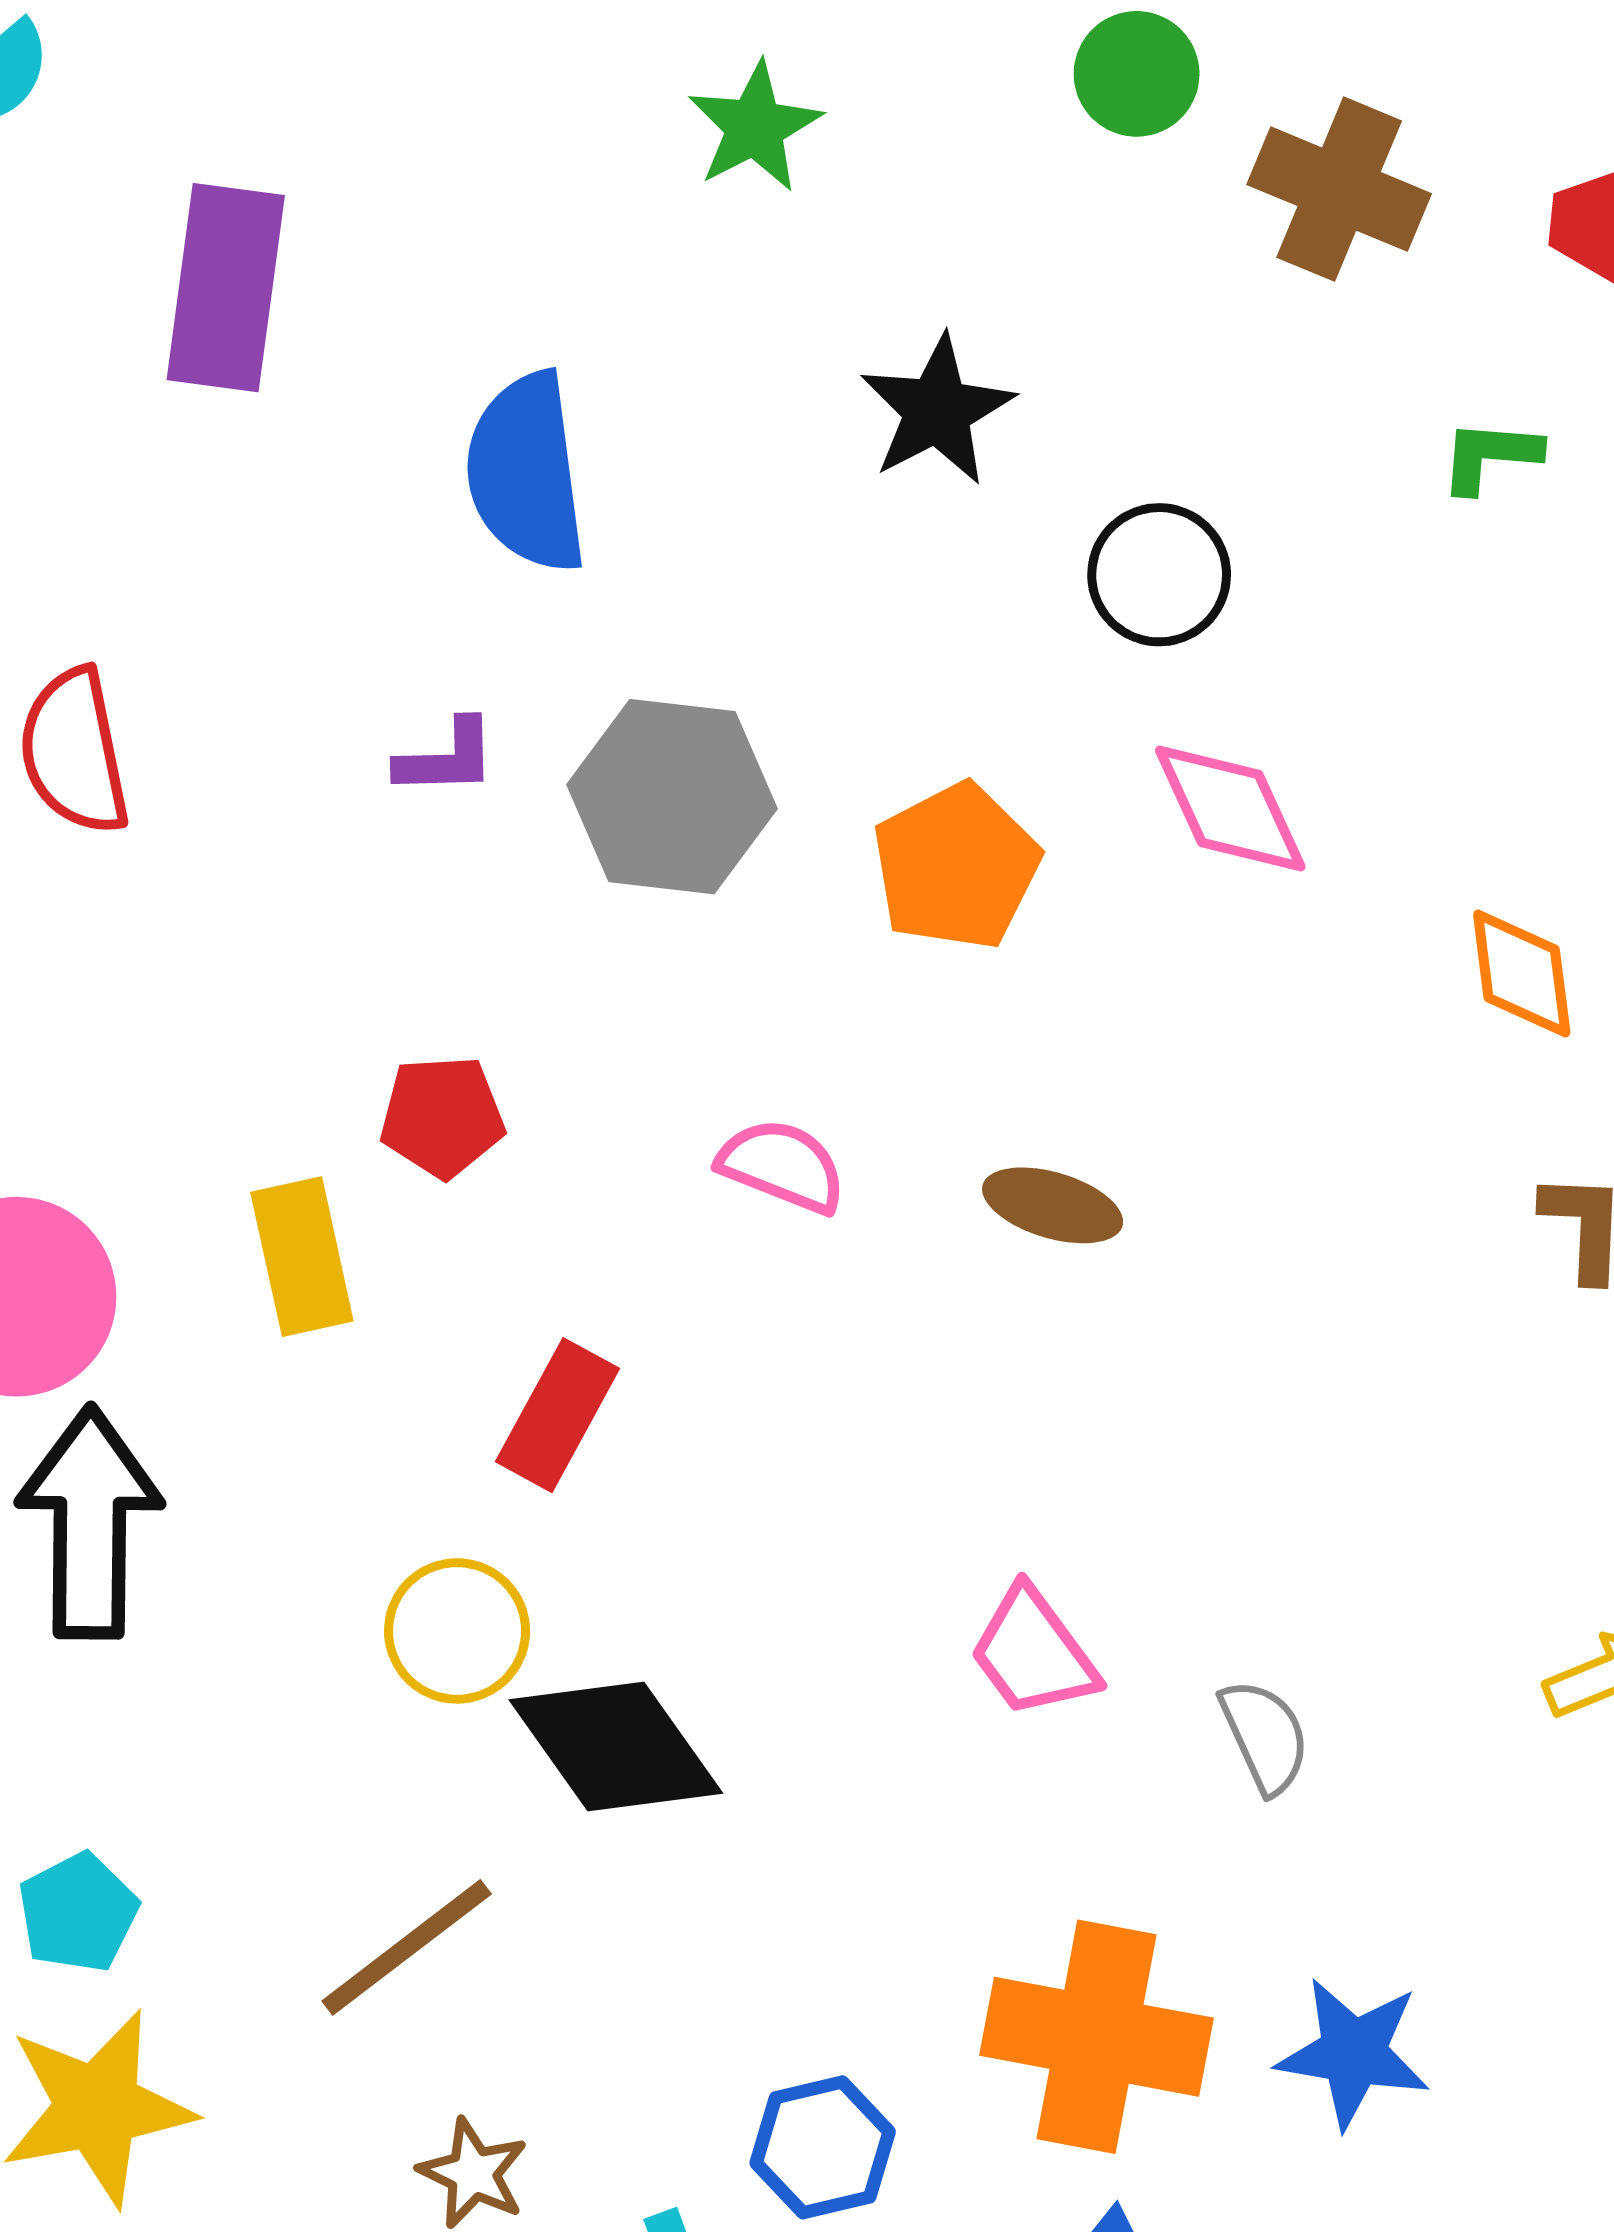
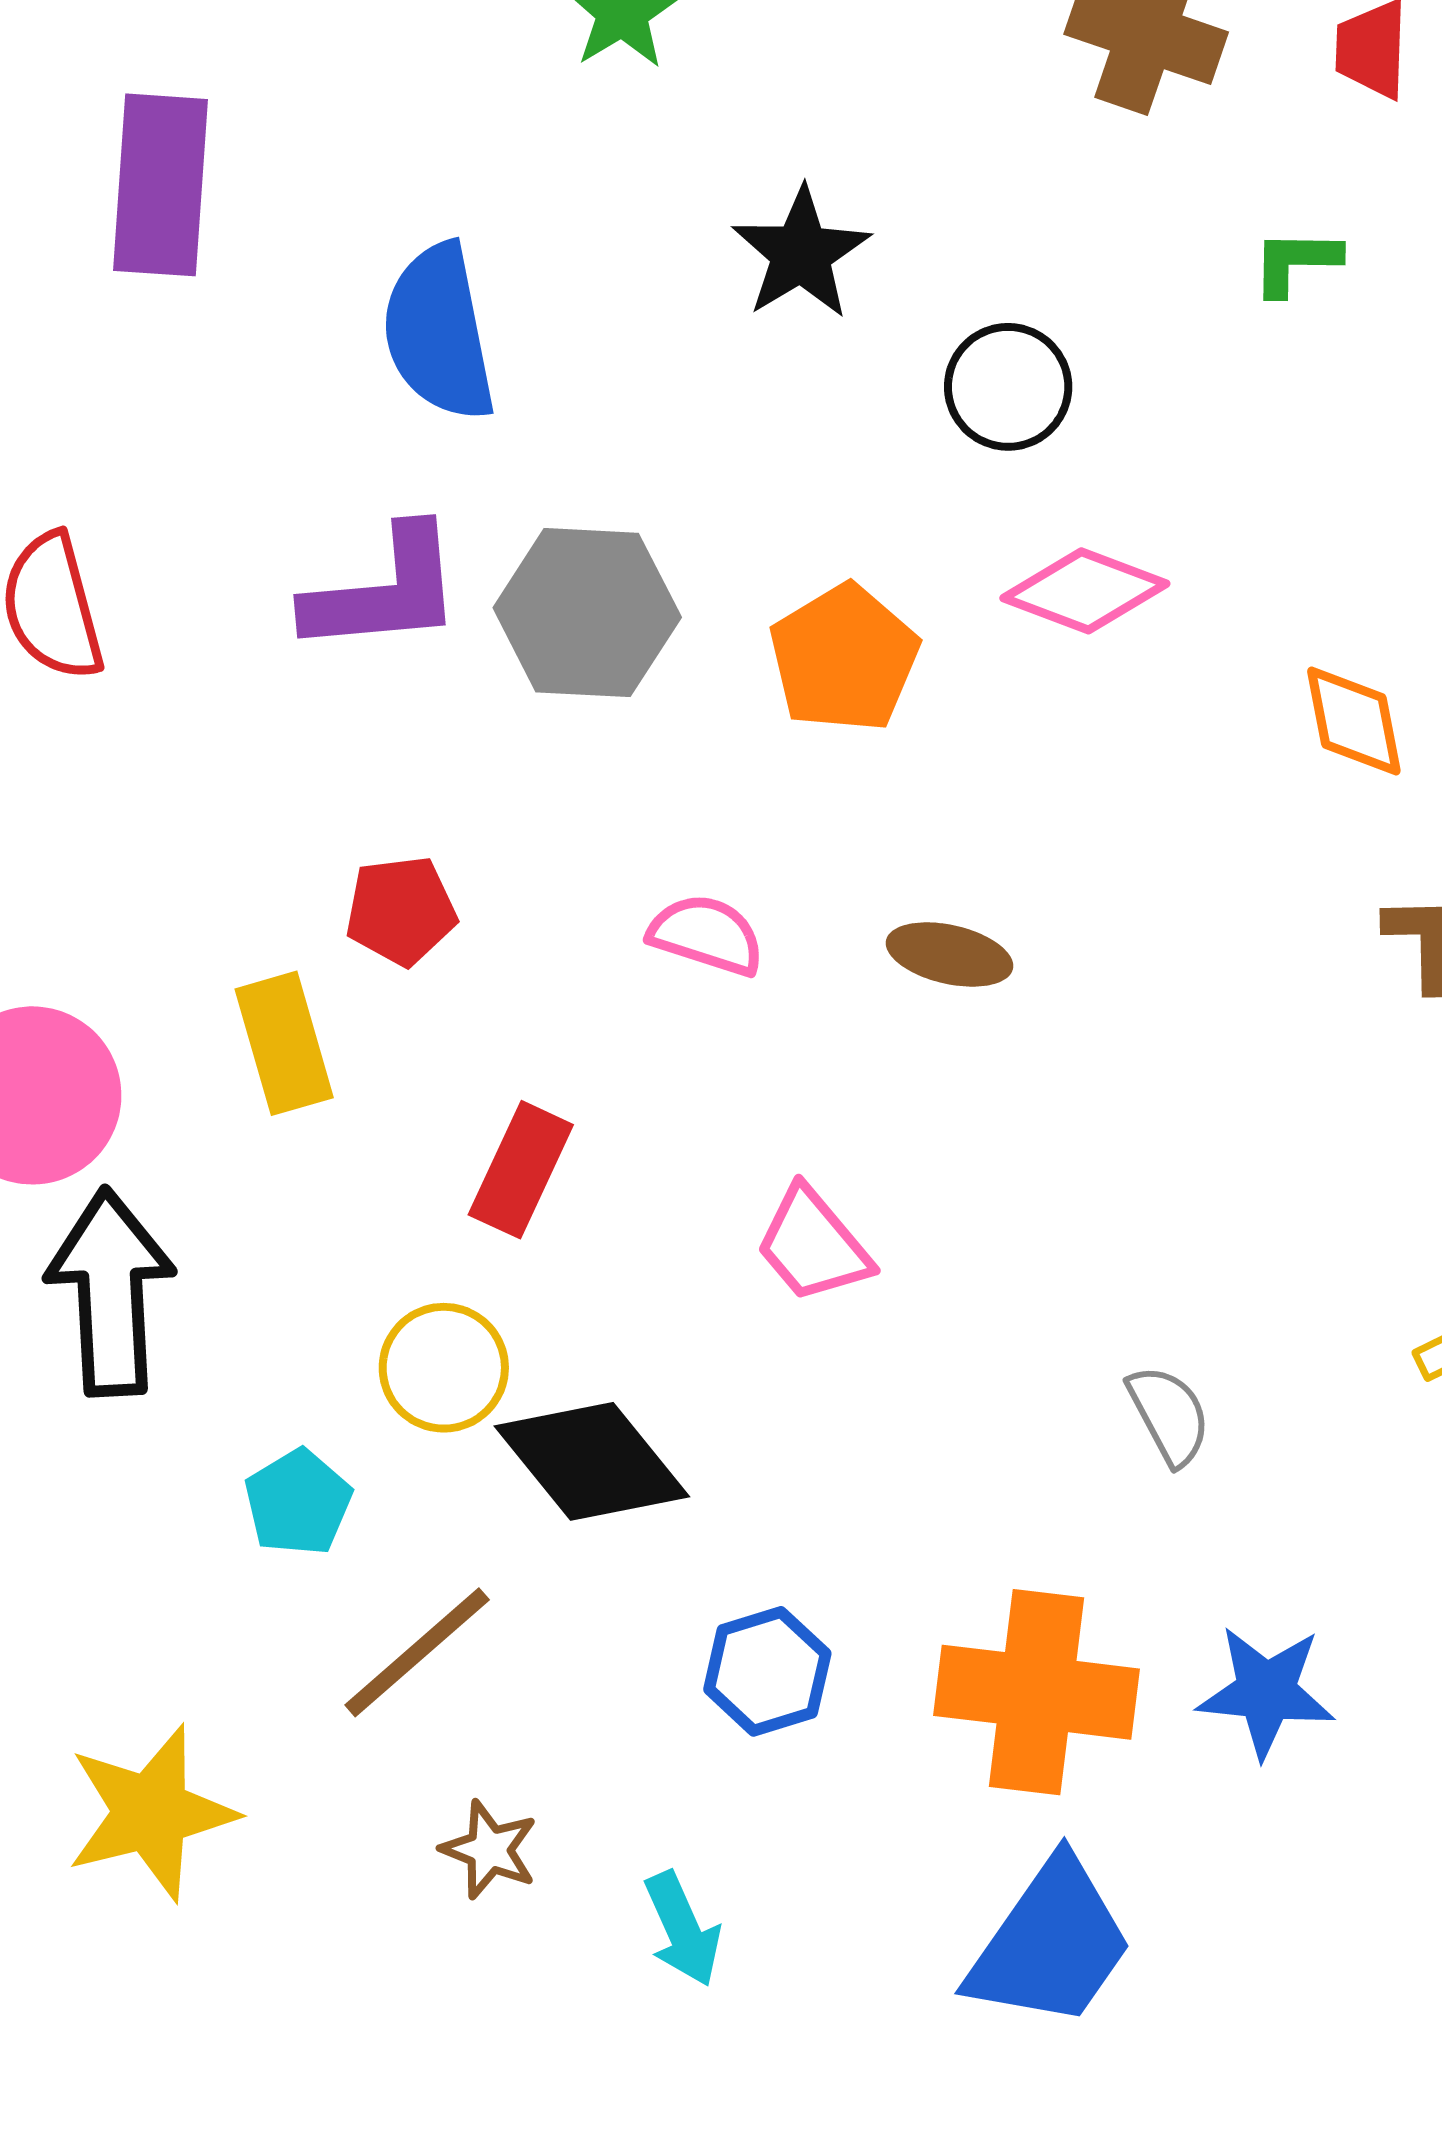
purple L-shape: (446, 758) -> (384, 591), size x1.8
pink diamond: (1230, 808) -> (1085, 591), turned -41
pink trapezoid: (1033, 1653) -> (813, 1245), moved
cyan pentagon: (78, 1913) -> (298, 1502), moved
blue hexagon: (823, 2147) -> (767, 1671), moved

